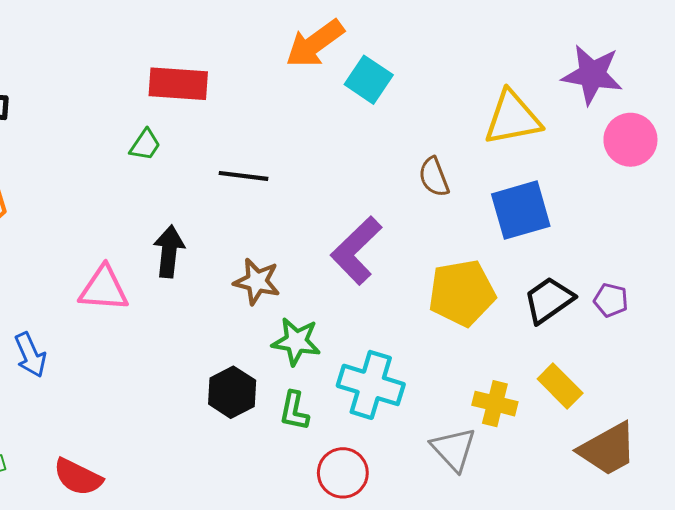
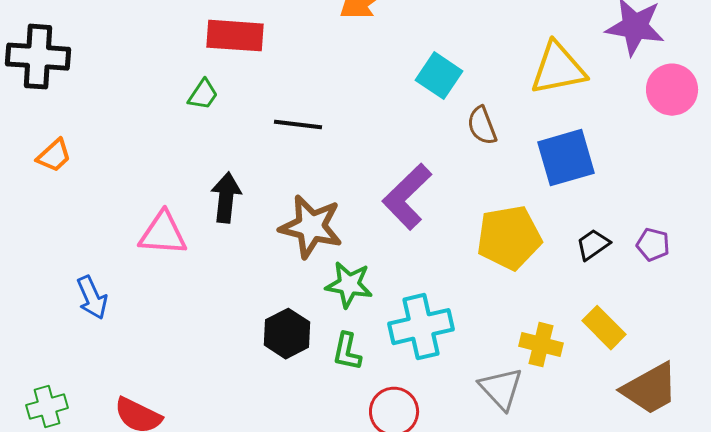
cyan square: (369, 80) -> (439, 76), moved
brown star: (257, 281) -> (311, 227), size x1.4
black trapezoid: (549, 300) -> (593, 245), size x0.7
cyan cross: (371, 385) -> (421, 327), turned -30

